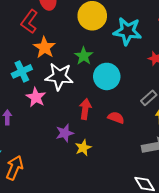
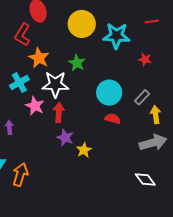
cyan circle: (107, 76) -> (109, 93), moved
red arrow: (85, 109) -> (59, 112), moved
purple star: (65, 133) -> (65, 138), turned -30

